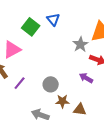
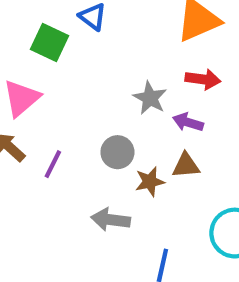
gray star: (80, 44) -> (150, 98), moved
brown triangle: (80, 110) -> (186, 165), moved

